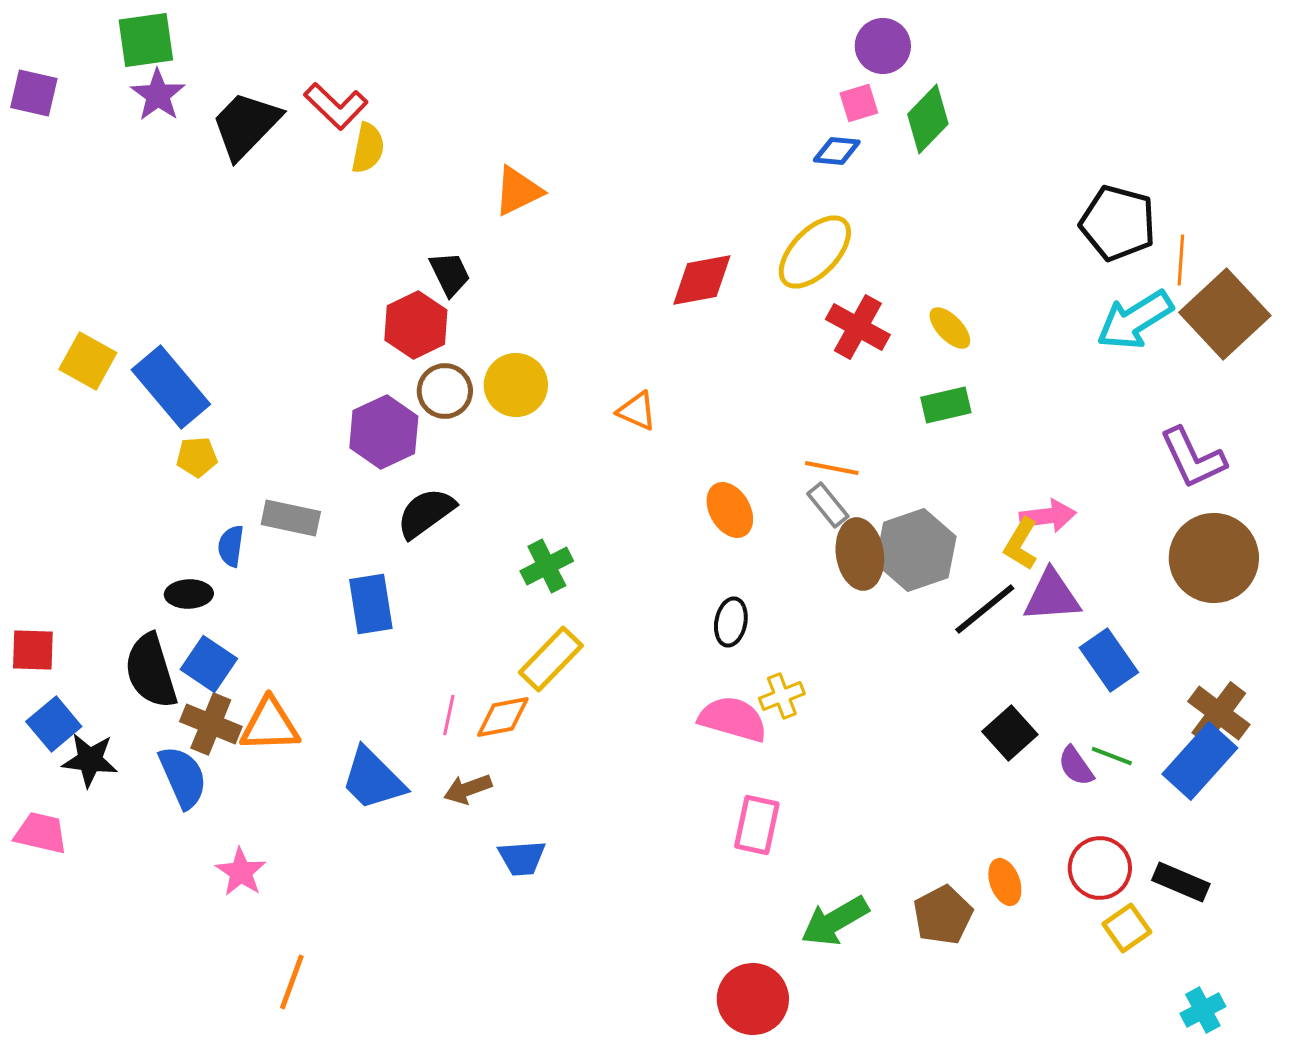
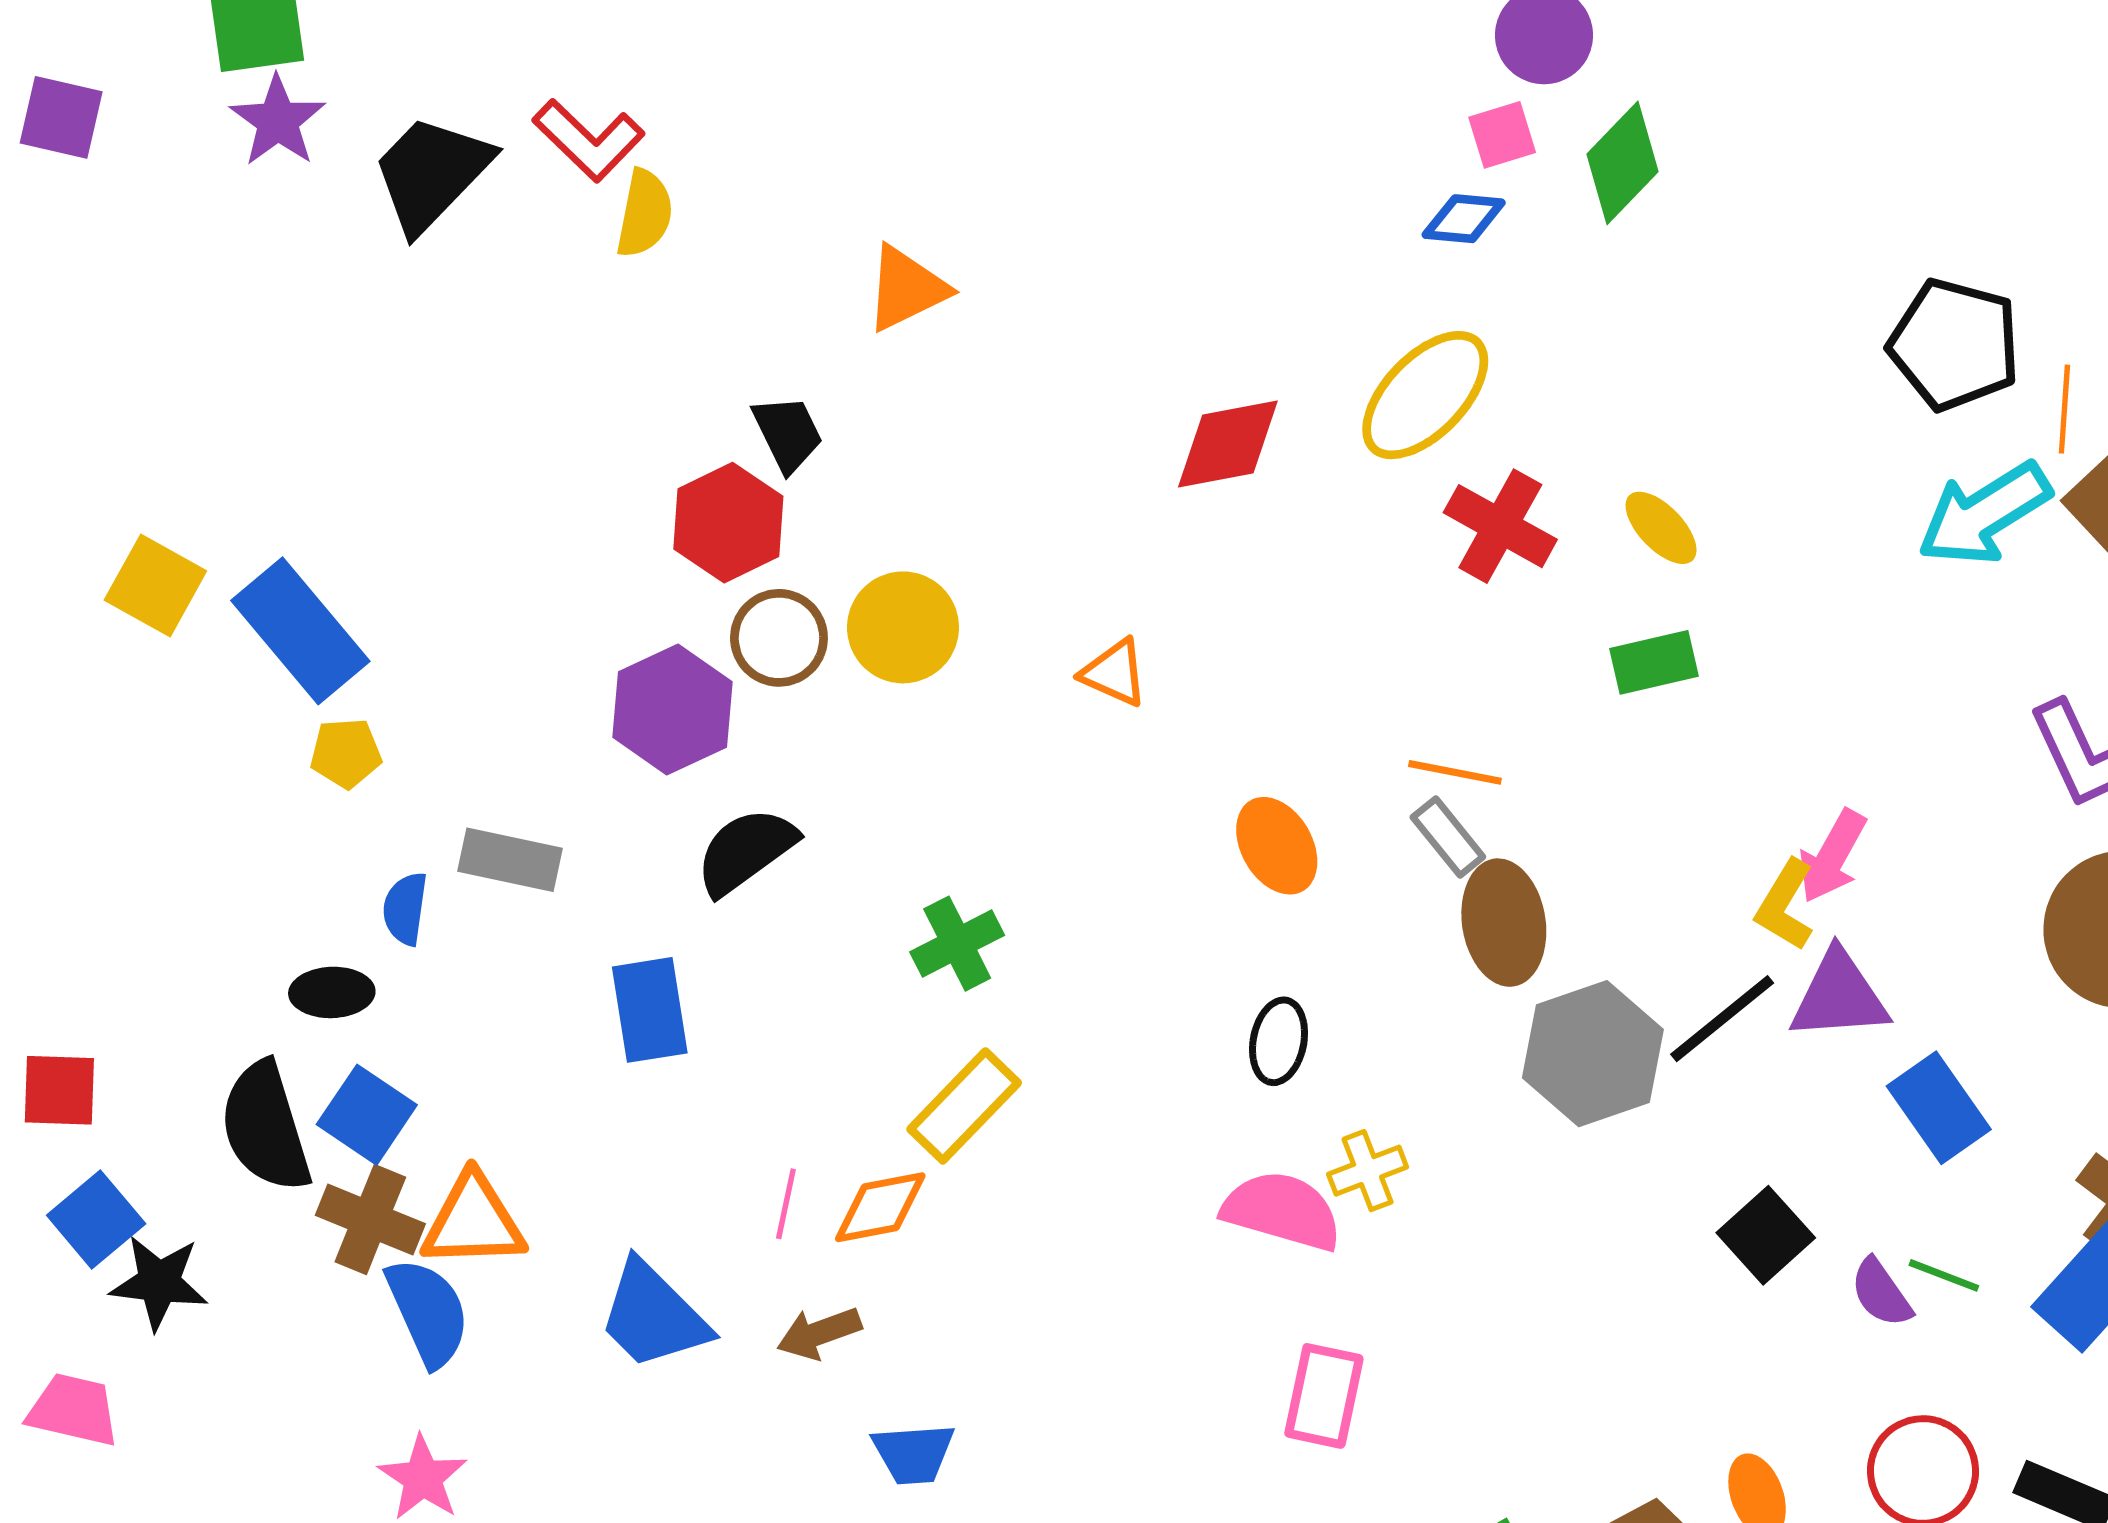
pink arrow: (1048, 516) -> (1832, 856), turned 126
gray hexagon: (916, 550) -> (1593, 1054), moved
blue semicircle: (183, 777) -> (428, 1312), moved

